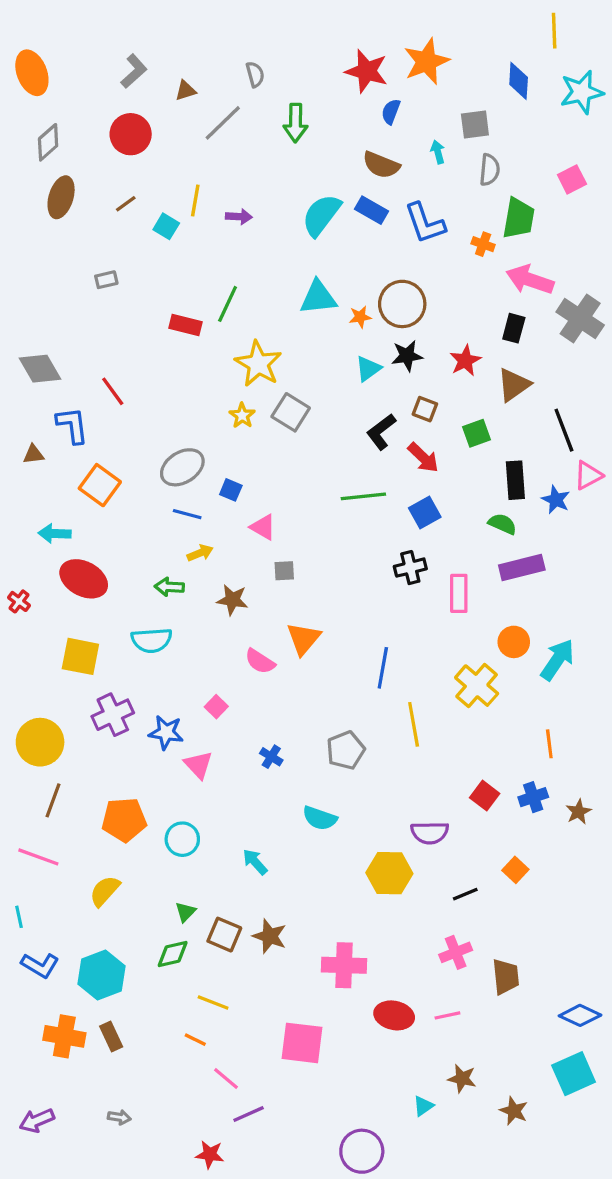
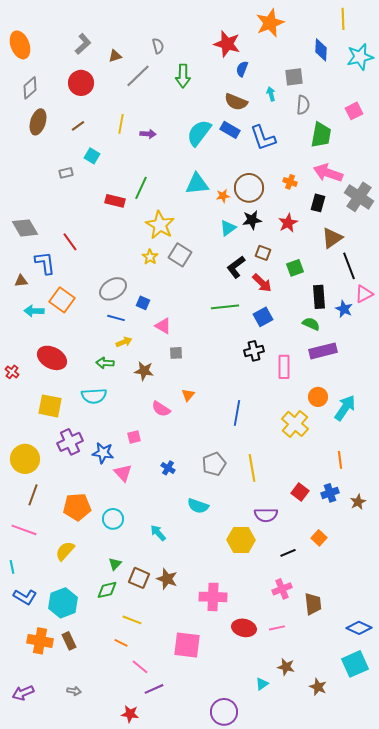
orange star: (426, 61) -> (270, 23), moved
cyan square: (166, 226) -> (92, 156), moved
orange cross: (483, 244) -> (290, 182), moved
brown triangle: (514, 385) -> (332, 238), moved
cyan arrow: (55, 534) -> (34, 311), moved
orange triangle: (304, 639) -> (188, 395), size x0.6
pink square: (216, 707) -> (134, 437), turned 32
yellow line: (414, 724) -> (252, 468), moved

